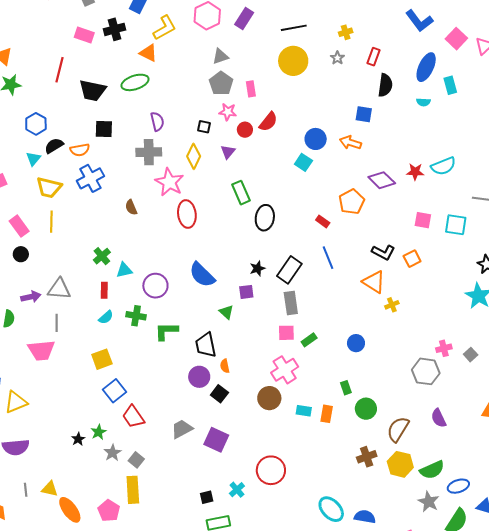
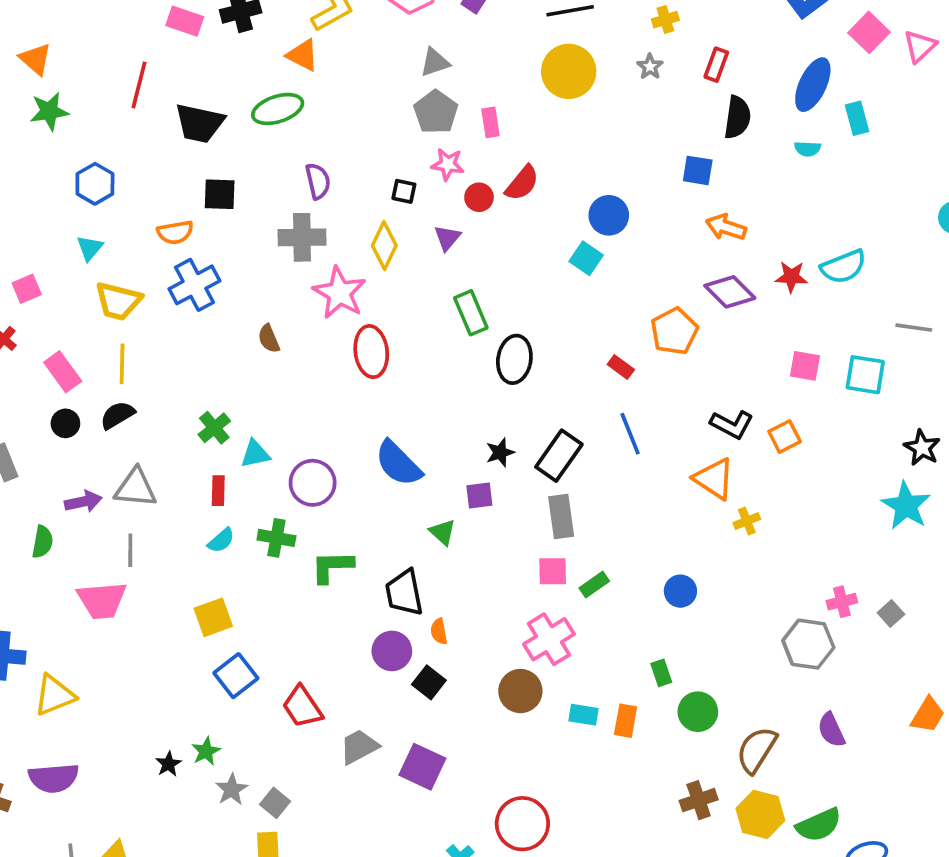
orange arrow: (350, 143) -> (726, 227), moved
black semicircle: (54, 146) -> (117, 415), moved
red trapezoid: (133, 417) -> (302, 707), moved

